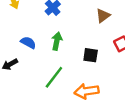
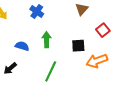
orange arrow: (87, 91) -> (97, 61), moved

